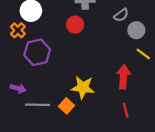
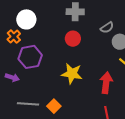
red circle: (75, 25) -> (73, 39), moved
yellow star: (83, 87) -> (72, 74), moved
purple arrow: (18, 88) -> (12, 77), moved

